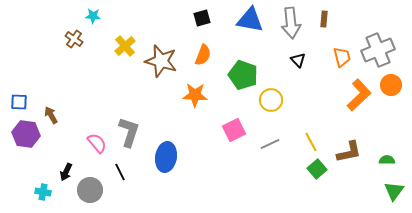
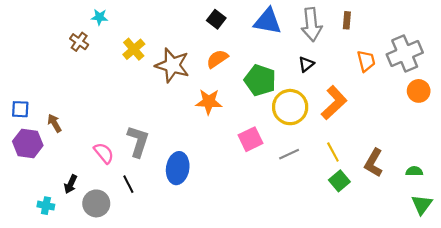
black square: (202, 18) -> (216, 19), turned -36
orange semicircle: (203, 55) -> (217, 59), turned -145
black triangle: (298, 60) -> (306, 64), moved, turned 35
orange L-shape: (359, 95) -> (334, 103), moved
yellow circle: (271, 100) -> (290, 107), size x1.4
brown L-shape: (349, 152) -> (374, 163), turned 132

